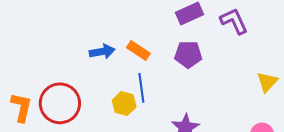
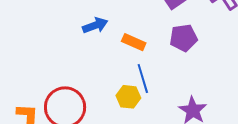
blue arrow: (102, 52) -> (95, 25), moved

